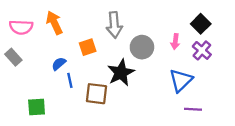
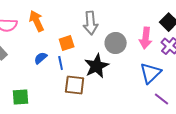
pink arrow: (175, 42) -> (146, 38), size x1.5
blue line: (70, 80) -> (61, 63), moved
purple line: (193, 109) -> (162, 99), turned 35

